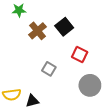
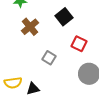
brown cross: (37, 31) -> (30, 27), moved

